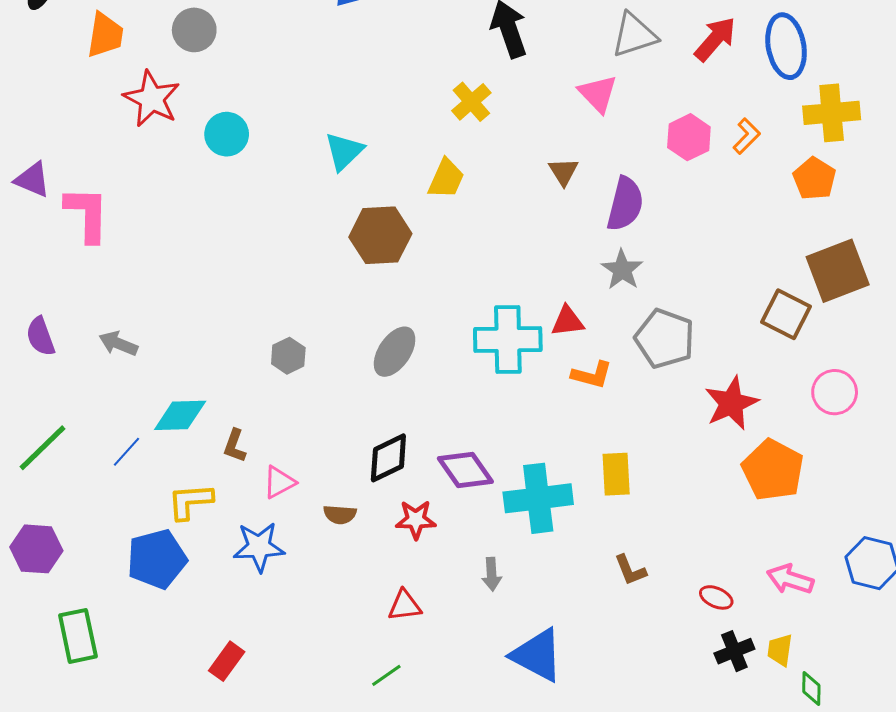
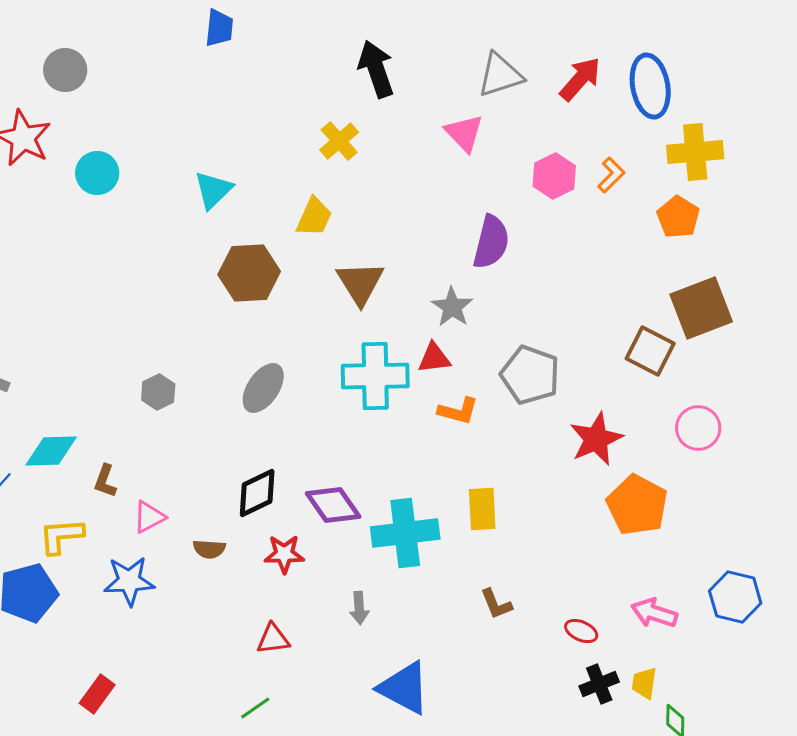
brown triangle: (563, 172) -> (360, 283), moved, size x1.6
gray star: (622, 270) -> (452, 307), moved

